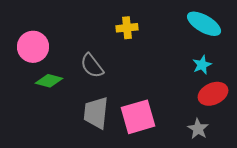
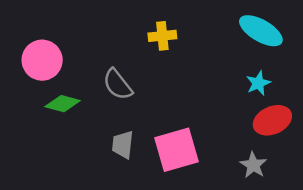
gray trapezoid: (96, 113) -> (123, 145), size x0.7

